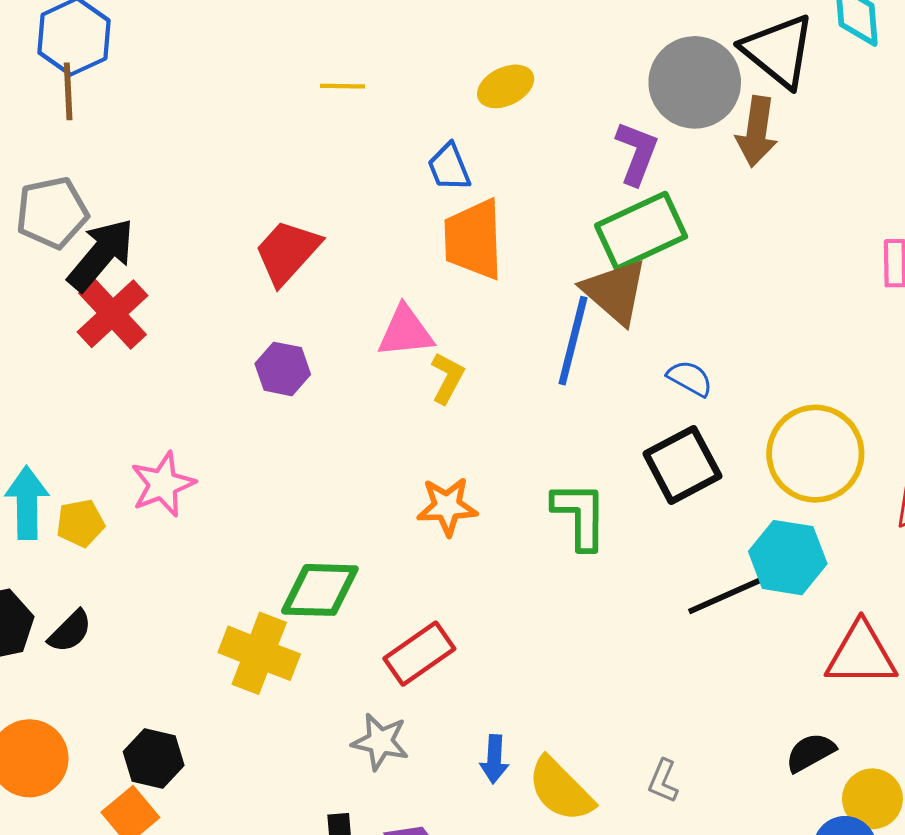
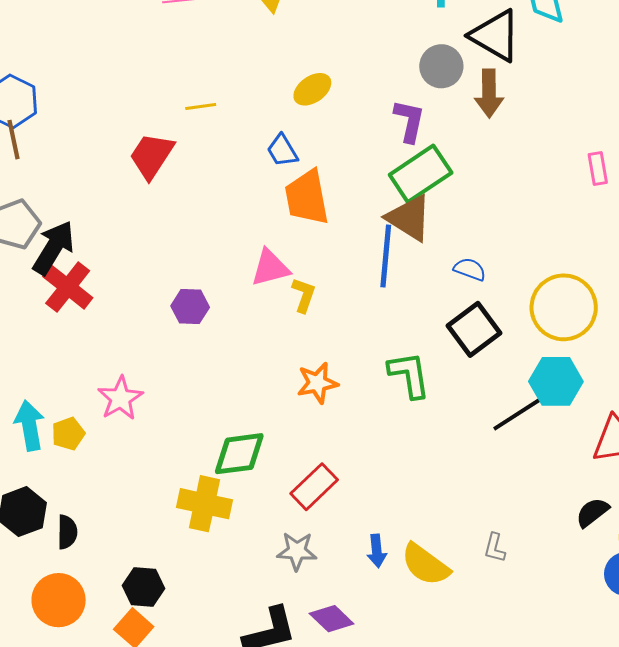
gray circle: (695, 82) -> (441, 66), size x0.7
red trapezoid: (287, 252) -> (152, 156), moved
black semicircle: (70, 631) -> (67, 532), moved, turned -36

